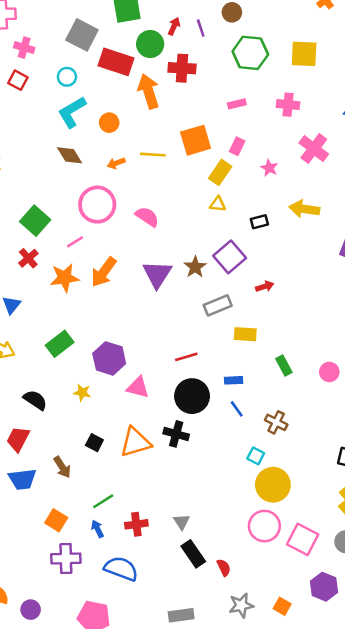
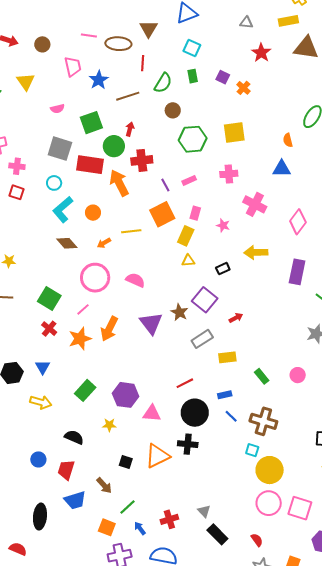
purple line: (201, 28) -> (165, 185), moved
brown cross: (276, 422) -> (263, 421), size x1.5
green line: (103, 501) -> (128, 507), moved
red semicircle: (224, 568) -> (257, 540), moved

